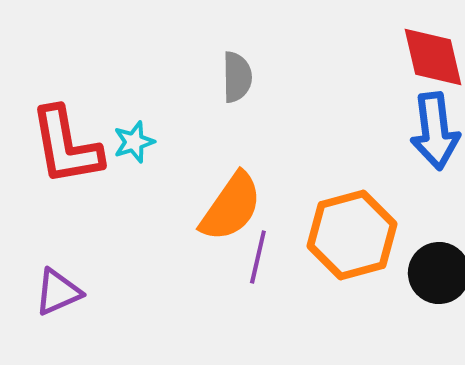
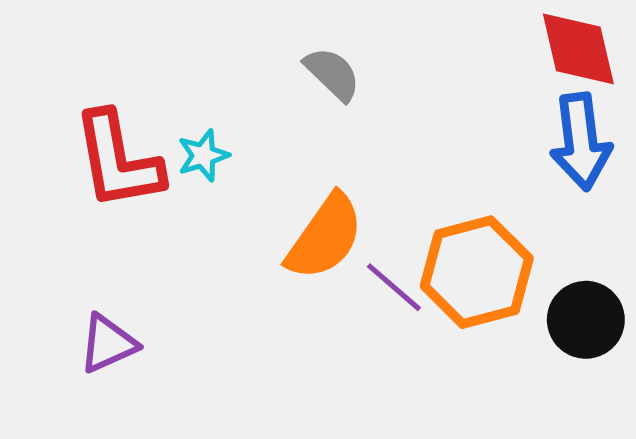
gray semicircle: (237, 77) -> (332, 74), turned -45
purple line: (258, 257) -> (394, 287), moved, turned -62

